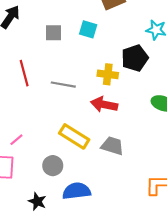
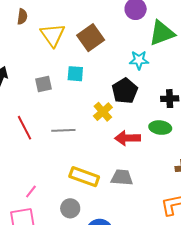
yellow cross: (108, 74) -> (103, 112), turned -36
red arrow: (104, 105) -> (128, 138), moved

